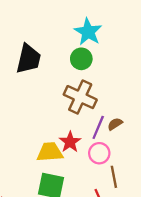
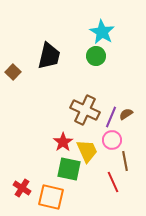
brown cross: (80, 97) -> (85, 110), moved
red star: (70, 142) -> (63, 142), moved
yellow trapezoid: (50, 152) -> (87, 151), moved, turned 70

